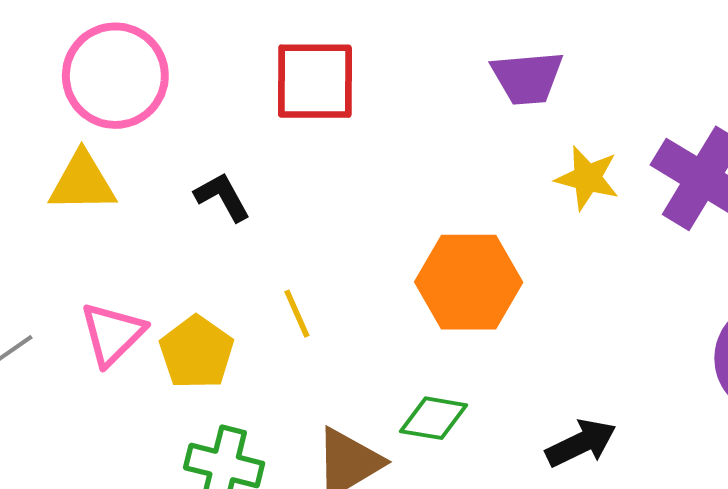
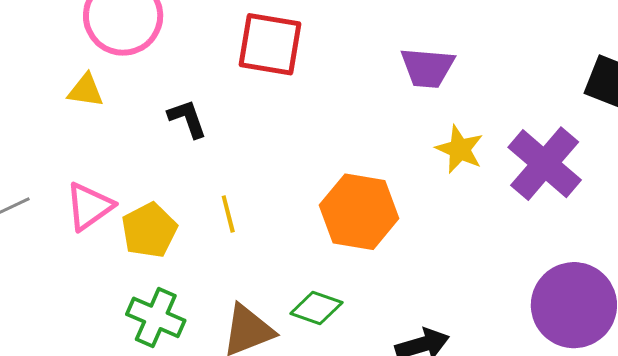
yellow triangle: (82, 182) -> (86, 90), size x0.7

